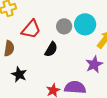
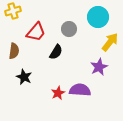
cyan circle: (85, 24) -> (98, 17), moved

